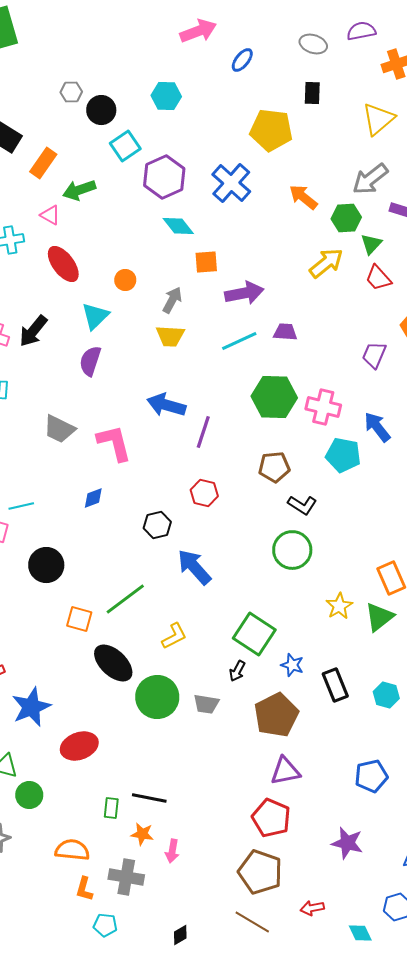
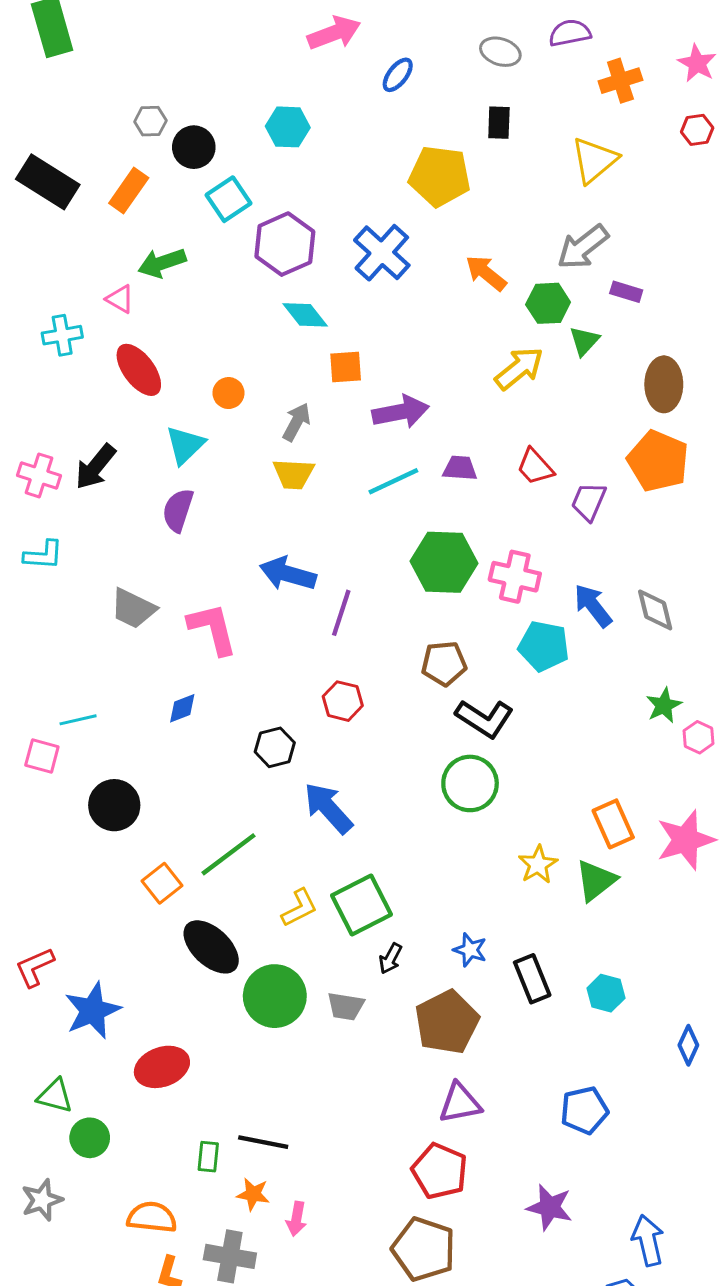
orange rectangle: (43, 163) -> (129, 191), moved
red trapezoid: (378, 278) -> (535, 467), moved
black L-shape: (302, 505) -> (484, 718), size x1.4
orange square: (79, 619) -> (162, 883), turned 36
green square: (254, 634) -> (362, 905), moved, turned 30

